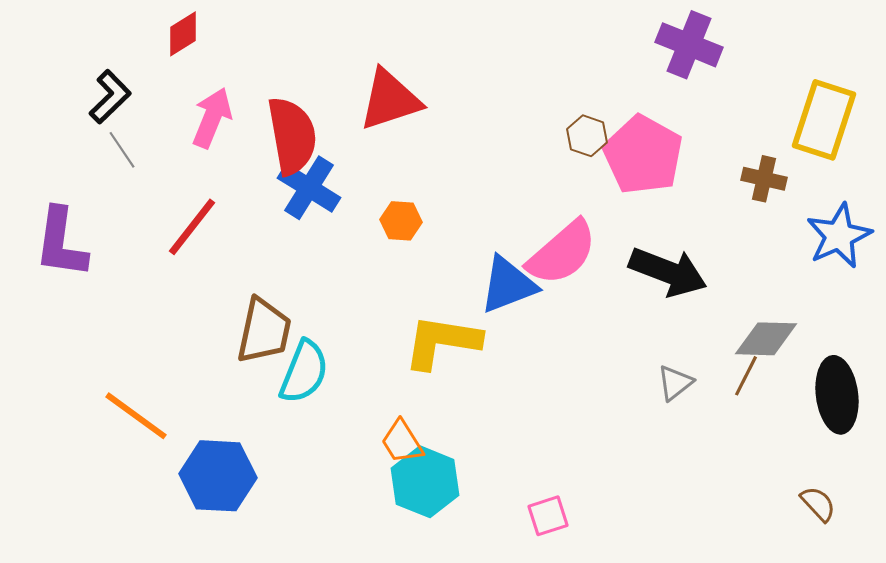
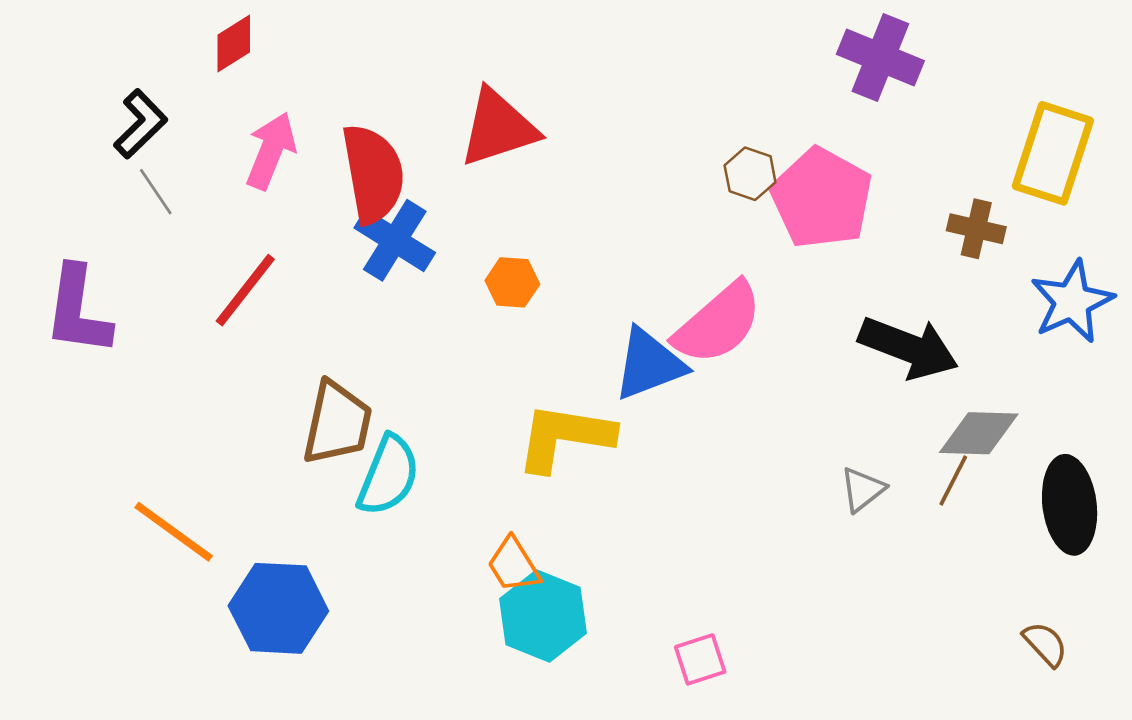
black arrow: (668, 272) -> (909, 348), moved

